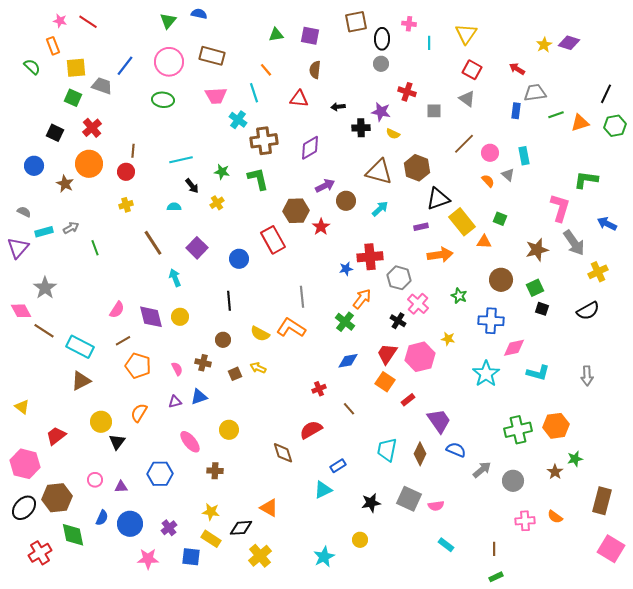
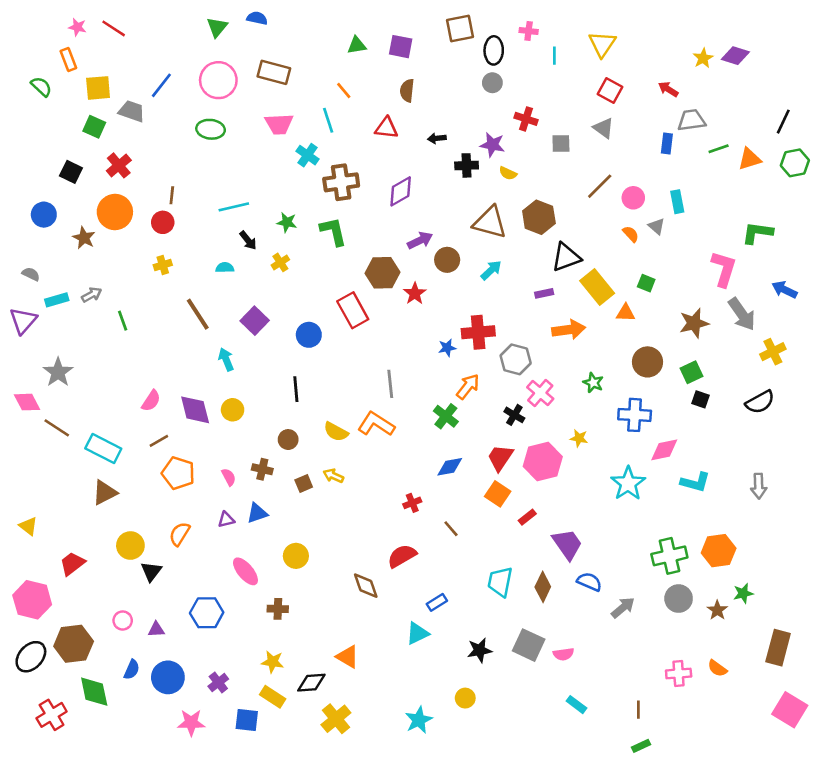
gray circle: (513, 481) -> (679, 599), moved

